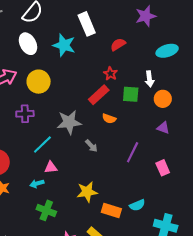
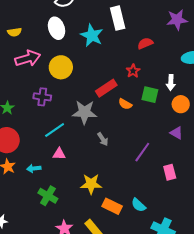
red rectangle: (99, 95) -> (106, 88), moved
orange semicircle: (109, 119) -> (125, 104), moved
cyan arrow: (37, 184) -> (34, 168), moved
cyan semicircle: (137, 205) -> (139, 205), turned 56

